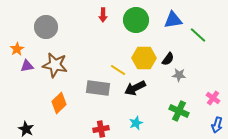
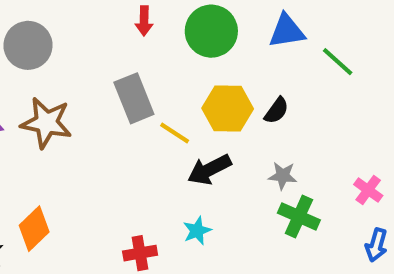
gray star: (179, 75) -> (283, 176), moved
gray rectangle: (98, 88) -> (134, 98), moved, turned 60
orange diamond: (59, 103) -> (34, 229), moved
cyan star: (136, 123) -> (197, 231), moved

